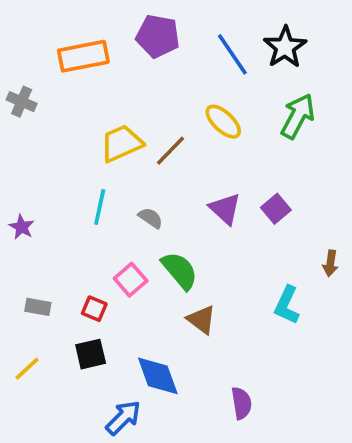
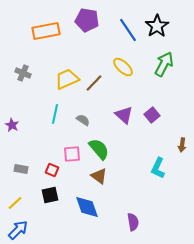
gray cross: (22, 102) -> (23, 73), moved
pink square: (131, 280) -> (72, 154), turned 36
brown triangle: (201, 320) -> (99, 176), moved
blue arrow: (123, 418) -> (18, 230), moved

